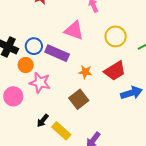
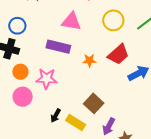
blue circle: (34, 46) -> (17, 26), moved
orange circle: (26, 65) -> (20, 72), moved
brown square: (79, 99) -> (94, 103), moved

